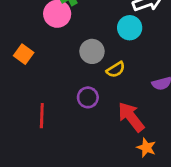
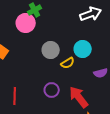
cyan circle: (130, 28) -> (83, 49), moved
purple circle: (88, 97) -> (52, 90), moved

